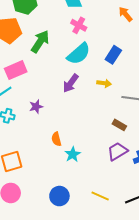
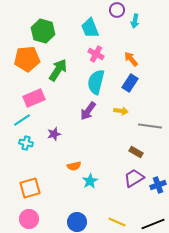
orange arrow: (125, 14) -> (131, 59), moved
cyan semicircle: (79, 54) -> (96, 82), turned 145
orange semicircle: (56, 139) -> (74, 166), turned -88

